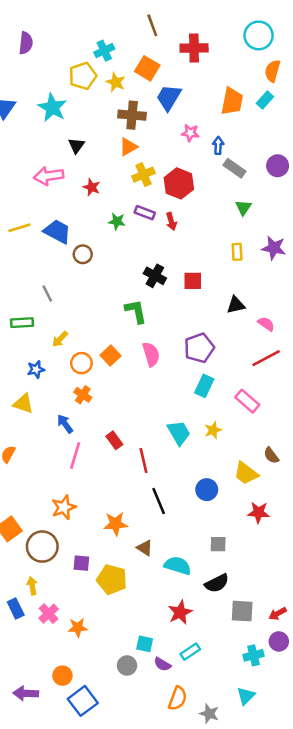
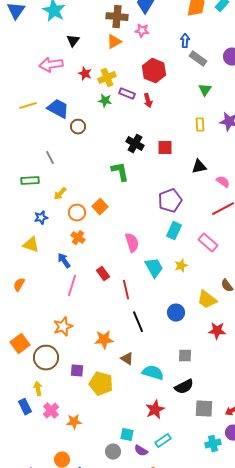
pink star: (190, 133) -> (142, 31), moved
yellow cross: (143, 175) -> (107, 78), moved
pink semicircle: (151, 354) -> (132, 243), moved

